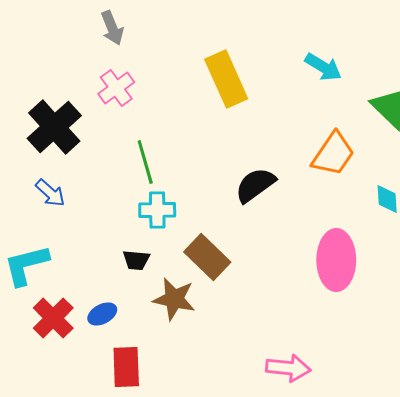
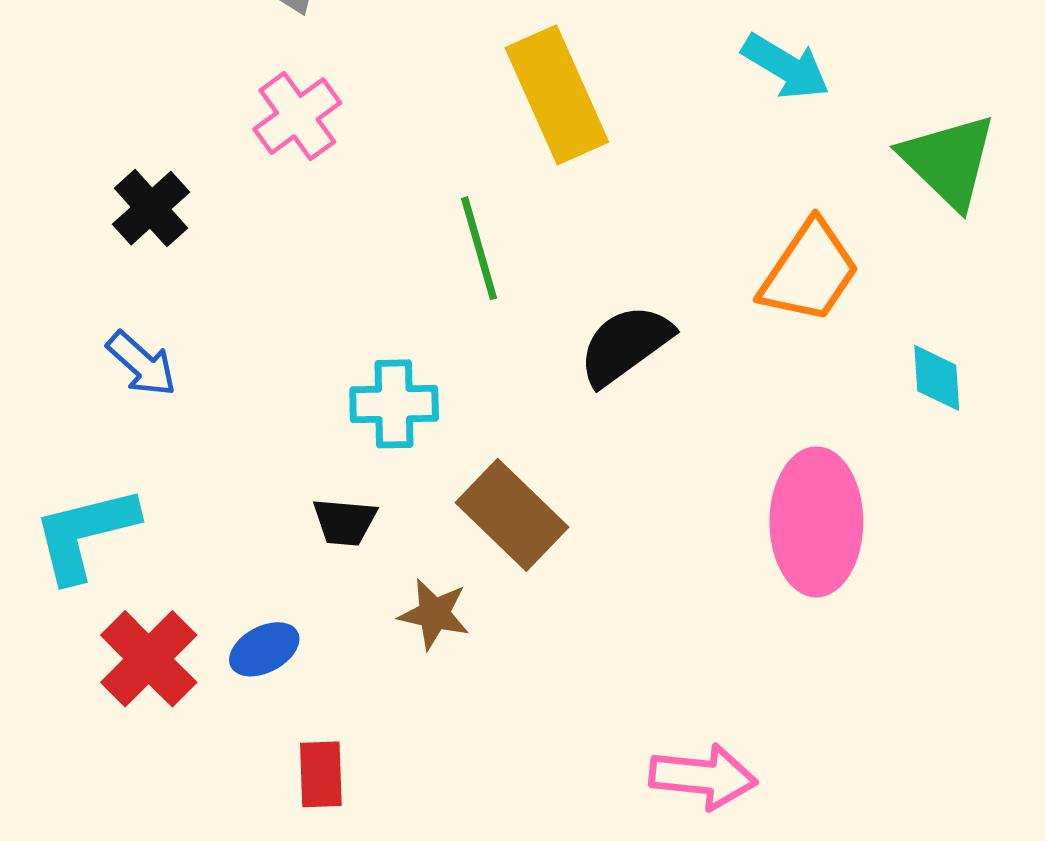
black cross: (54, 127) -> (151, 208), size x0.6
green line: (145, 162) -> (479, 248), moved
brown star: (174, 299) -> (434, 614), size x0.7
red rectangle: (126, 367) -> (321, 774), size x0.7

